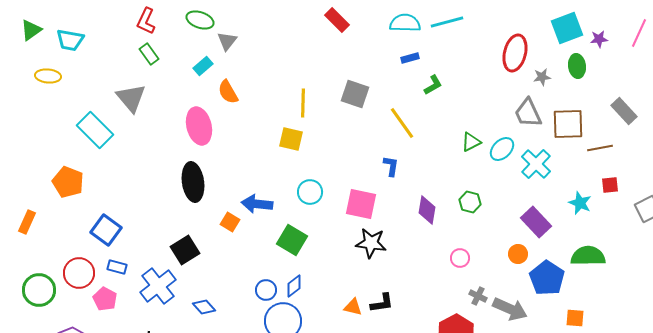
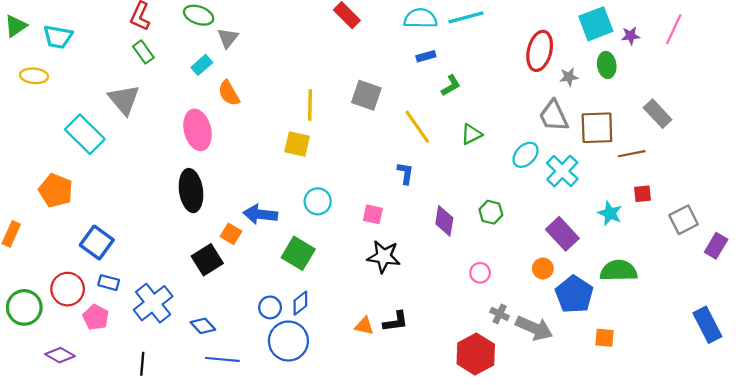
green triangle: (471, 142) -> (471, 134), moved
pink square: (361, 204) -> (373, 214), size x0.6
black square: (185, 250) -> (207, 260), moved

